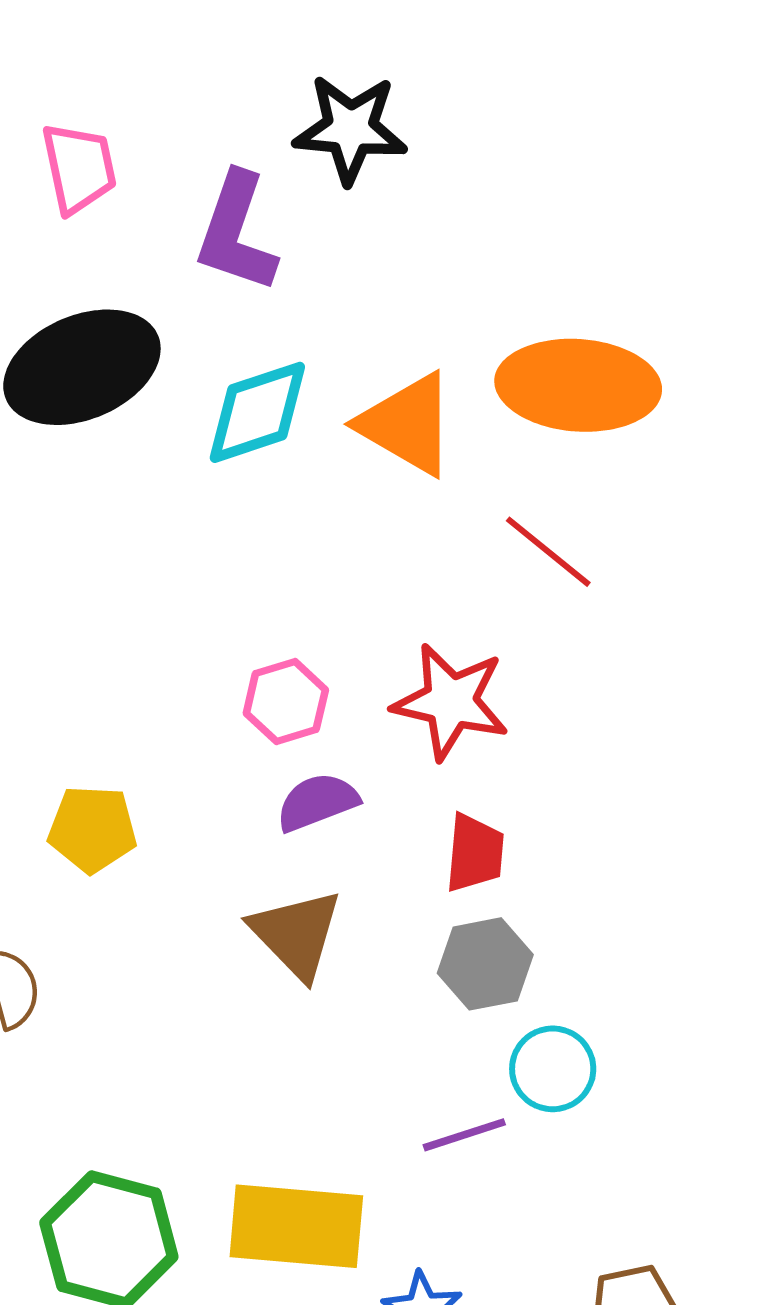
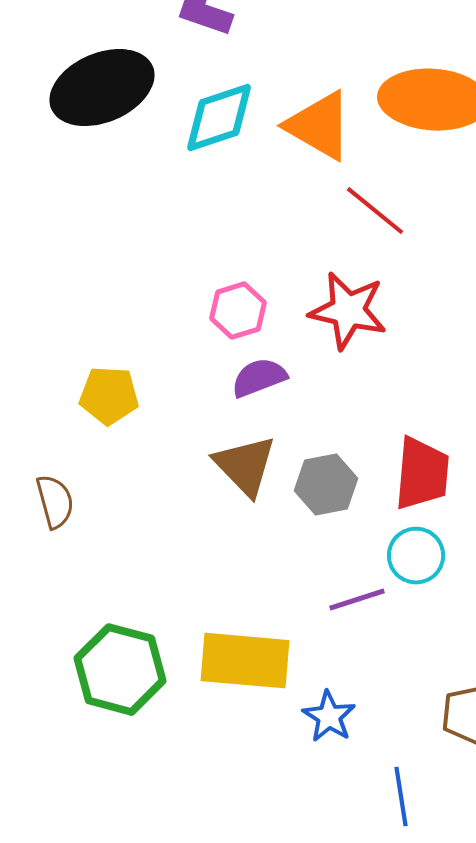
red line: (548, 552) -> (375, 211), moved
red trapezoid: (475, 853) -> (422, 474), moved, size x1.4
gray hexagon: (485, 964) -> (326, 485), moved

